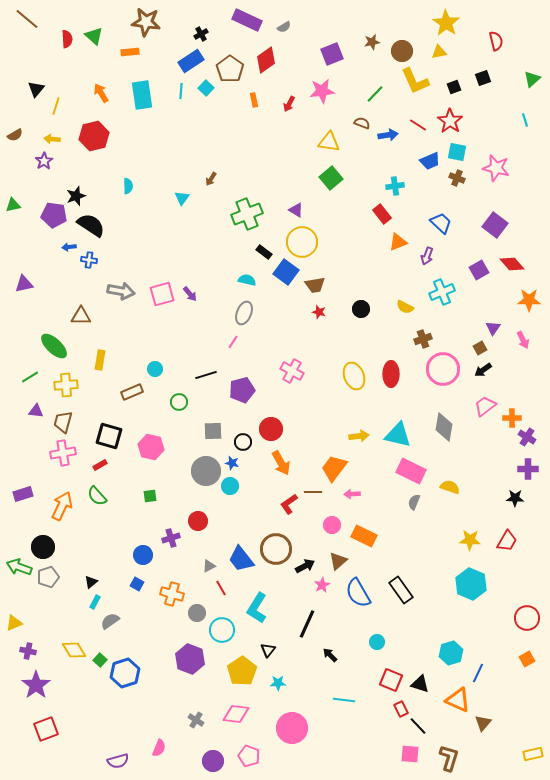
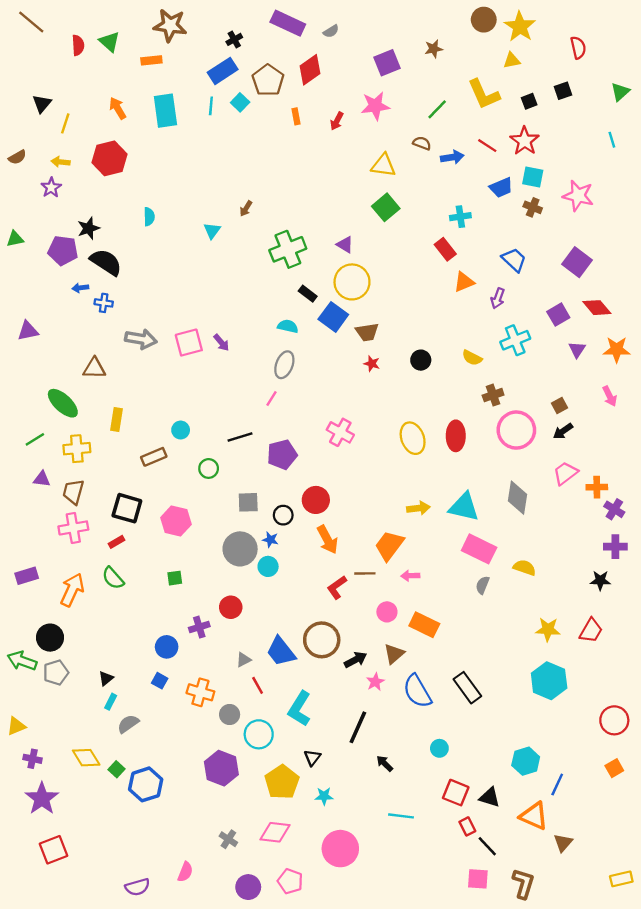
brown circle: (402, 51) -> (484, 20), moved
purple triangle: (493, 328) -> (577, 350), moved

